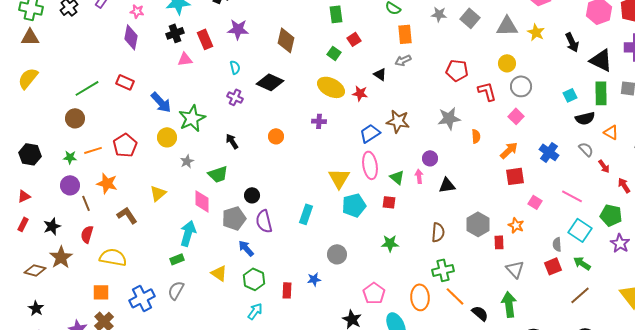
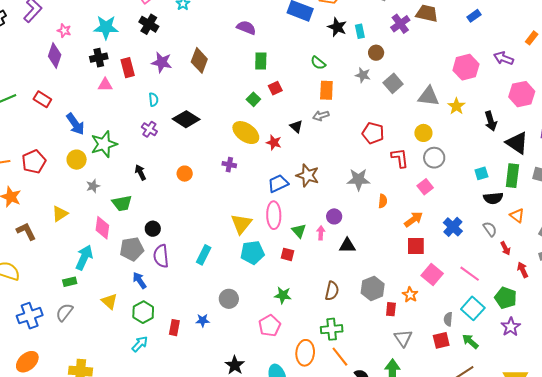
brown diamond: (286, 40) -> (199, 60), moved
pink square: (535, 202) -> (432, 274), size x1.5
pink pentagon: (374, 293) -> (270, 326), moved

